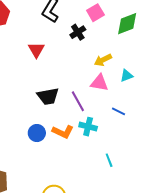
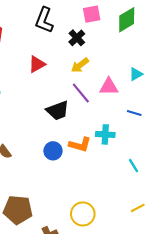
pink square: (95, 13) -> (92, 14), turned 30
red triangle: (36, 50) -> (37, 64), turned 42
yellow arrow: (103, 60) -> (80, 65), moved
purple line: (78, 101) -> (81, 93), moved

